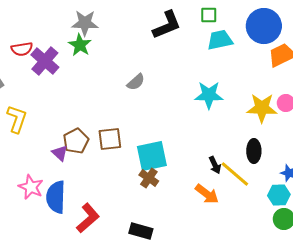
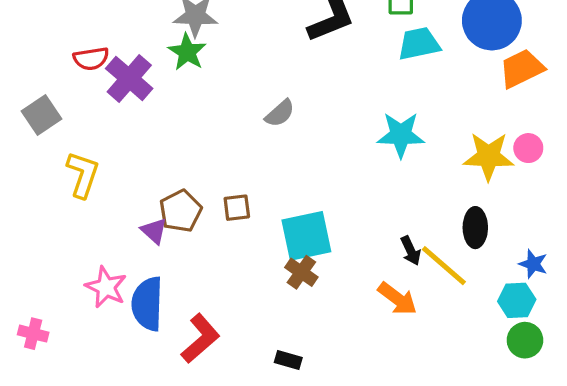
brown square: (110, 139) -> (237, 208), size x0.7
black rectangle: (141, 231) -> (288, 360), size x0.7

